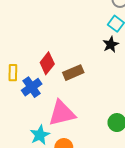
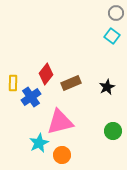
black star: (111, 44) -> (107, 87), moved

